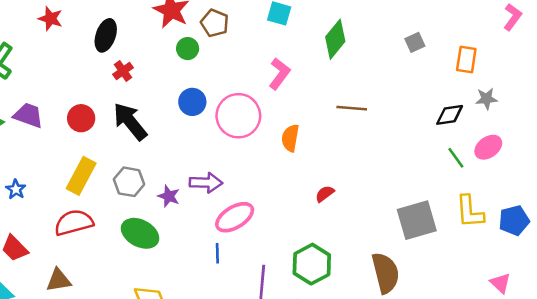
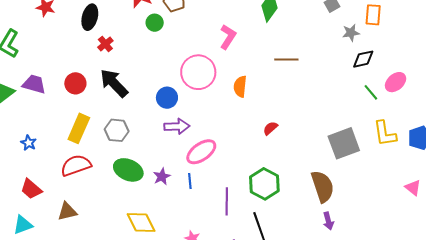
gray star: (487, 99) -> (351, 33), moved
blue circle: (192, 102) -> (167, 98), moved
purple star: (169, 196) -> (162, 177), moved, turned 30

